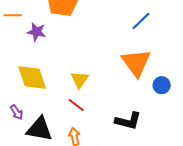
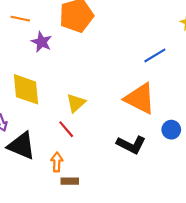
orange triangle: (136, 63) -> (140, 99), turned -40
blue circle: (162, 85) -> (171, 130), moved
black L-shape: (128, 121) -> (131, 145), moved

